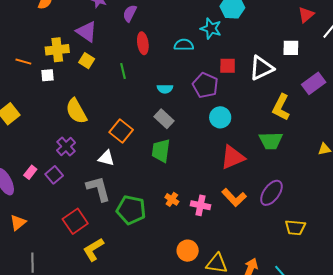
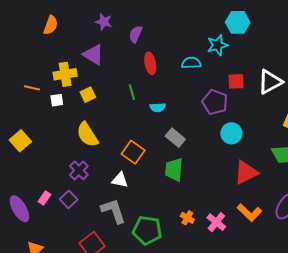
cyan star: (211, 29) -> (217, 45), turned -30
yellow square: (87, 61) -> (88, 95), moved, turned 35
cyan semicircle: (165, 89) -> (158, 107), moved
pink cross: (201, 205) -> (216, 222), turned 30

